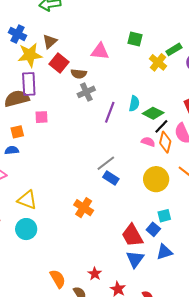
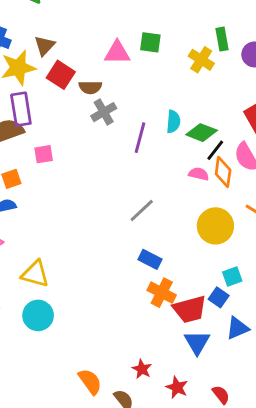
green square: (135, 39) -> (150, 42), moved
green rectangle: (174, 49) -> (222, 39), turned -63
blue rectangle: (111, 178) -> (150, 259), moved
orange cross: (84, 208) -> (162, 293), moved
red trapezoid: (132, 235) -> (190, 309), turned -70

